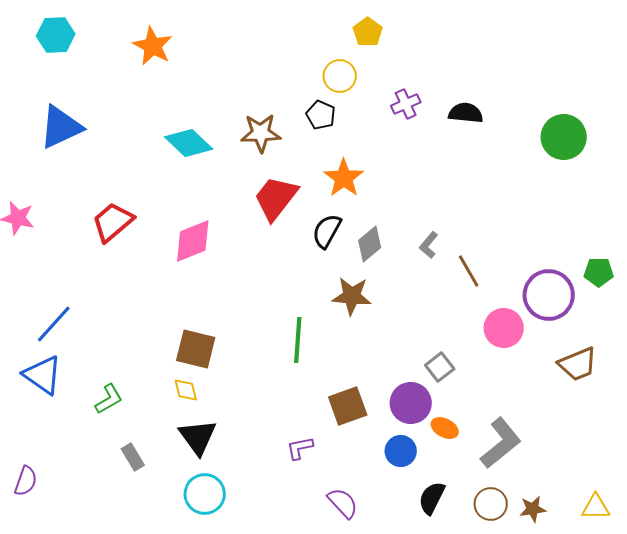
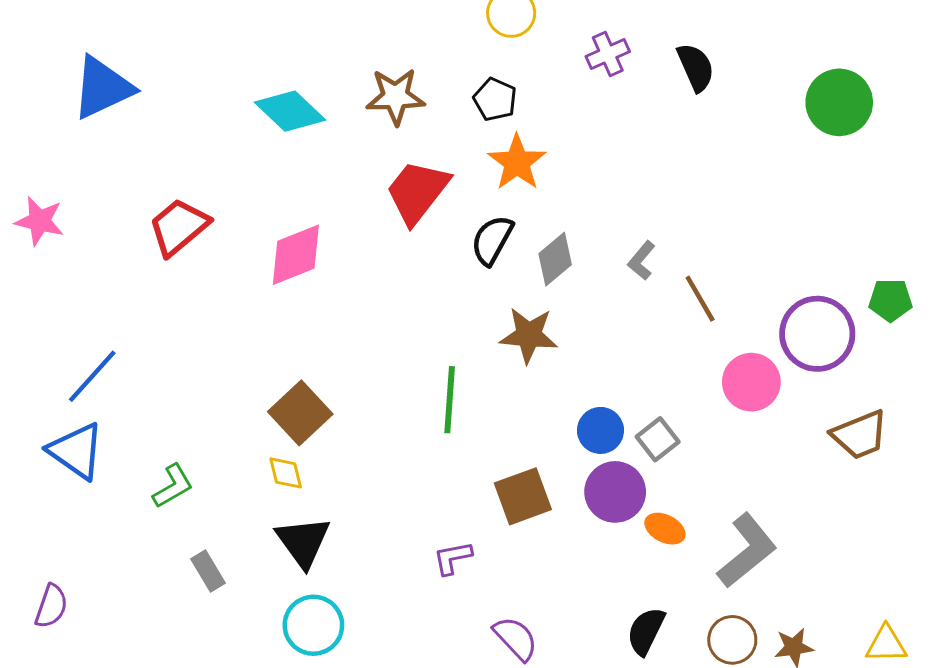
black semicircle: (466, 113) -> (696, 67), turned 60
black pentagon: (321, 115) -> (495, 99), moved
brown square: (196, 349) -> (300, 413), turned 33
blue circle: (401, 451) -> (600, 430), moved

